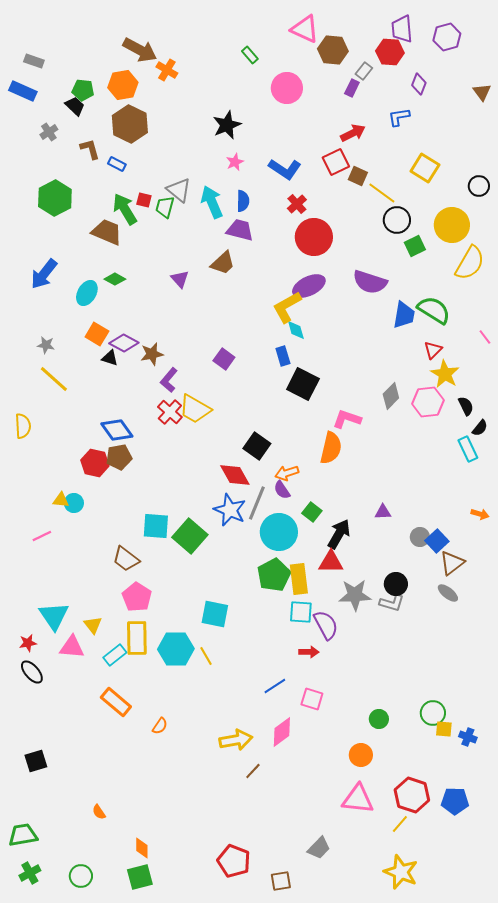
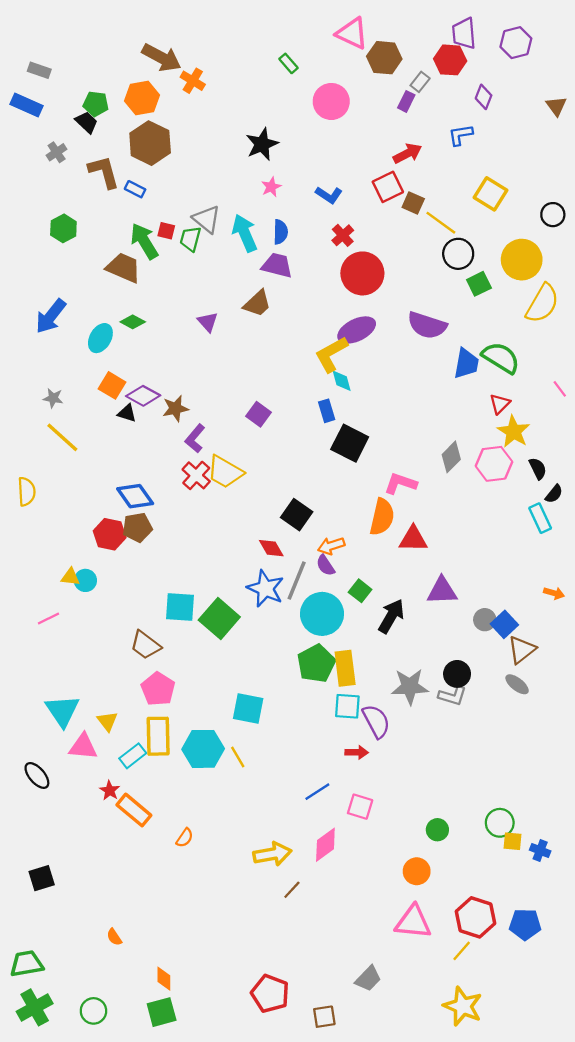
brown L-shape: (90, 149) -> (104, 172), size x1.4
blue L-shape: (285, 169) -> (329, 195), size x0.7
green hexagon: (55, 198) -> (63, 228), size x0.7
red diamond: (235, 475) -> (271, 548), size x0.7
purple triangle: (383, 512) -> (442, 591), size x1.6
red triangle: (331, 562) -> (413, 539), moved
red star: (28, 643) -> (110, 790), moved, turned -30
green cross: (30, 873) -> (35, 1007), size x1.4

